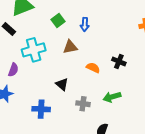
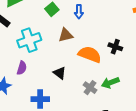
orange semicircle: (93, 68) -> (90, 54), size x1.6
purple semicircle: (13, 70) -> (22, 68), moved
gray cross: (83, 104) -> (90, 88), moved, turned 32

